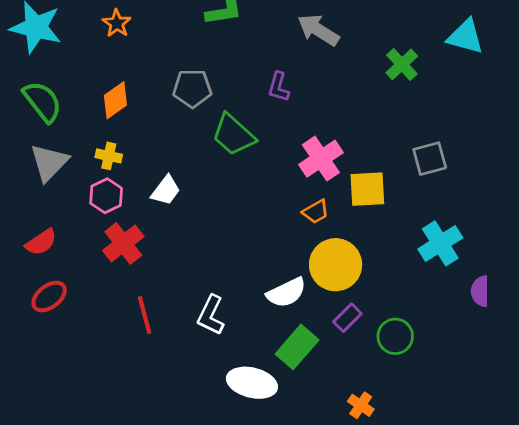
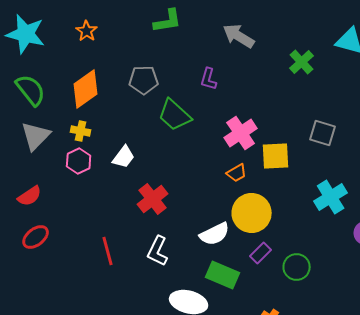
orange diamond: (115, 100) -> (86, 89), size x1.4
gray square: (430, 159) -> (323, 133), turned 32
red cross: (123, 243) -> (153, 199), moved
green rectangle: (297, 347) -> (223, 275), turned 72

